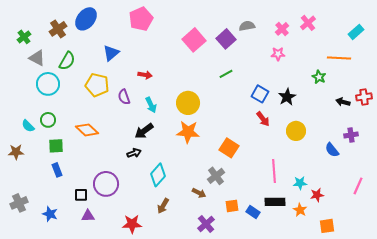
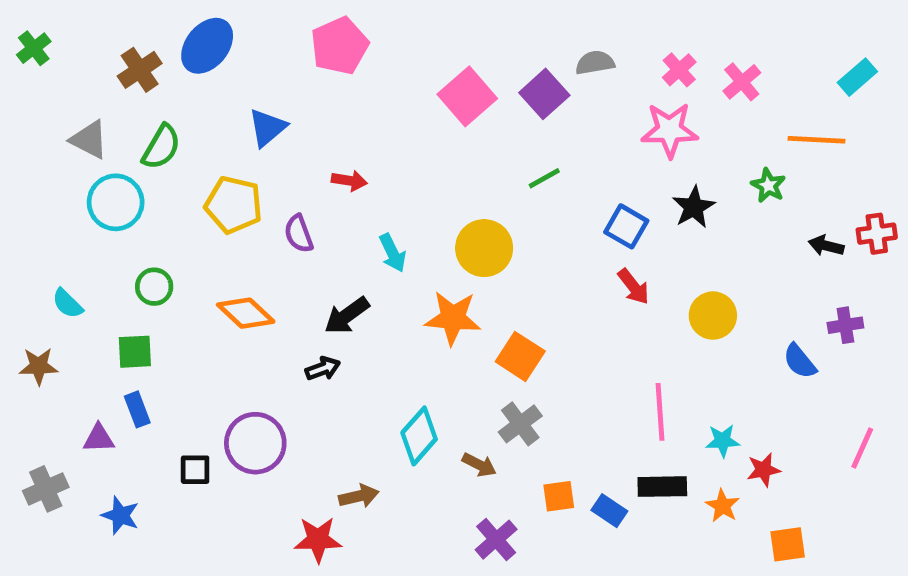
pink cross: (308, 23) -> (742, 82), moved
green cross: (24, 37) -> (34, 48), moved
pink star: (278, 54) -> (670, 130), size x1.6
black star: (287, 97) -> (694, 207), moved
yellow circle: (188, 103) -> (484, 248), moved
cyan arrow: (151, 105) -> (393, 253), moved
green circle: (48, 120) -> (154, 287), moved
orange diamond: (87, 130) -> (246, 313), moved
orange square: (229, 148) -> (520, 356), moved
cyan diamond: (158, 175) -> (419, 436), moved
brown arrow: (163, 206) -> (359, 496), moved, turned -133
purple triangle: (88, 216) -> (99, 438), moved

